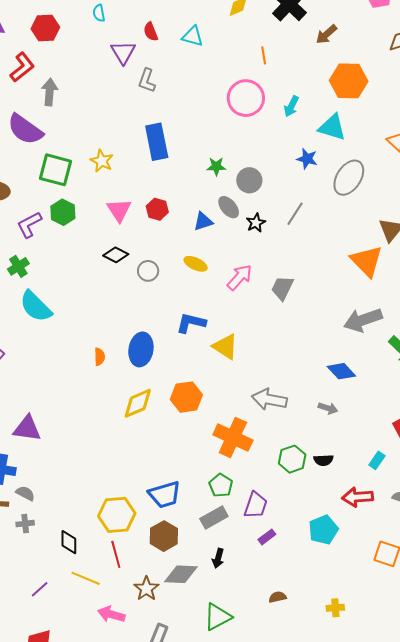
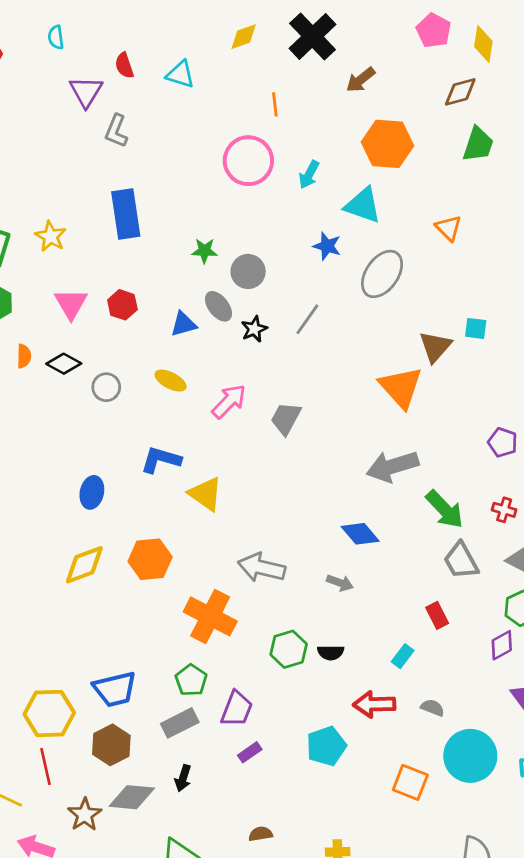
blue ellipse: (141, 349) -> (92, 492), size x0.7
orange semicircle: (100, 357) -> (24, 356), moved

